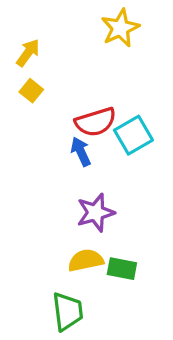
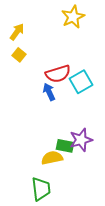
purple star: (96, 213) -> (81, 140), moved
green rectangle: (122, 269) -> (65, 146), moved

